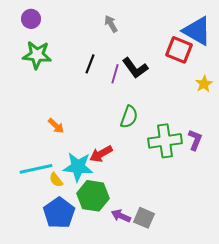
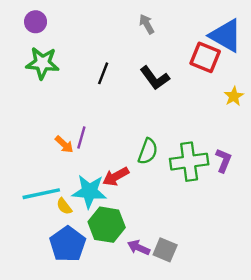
gray arrow: (111, 24) -> (147, 24), moved
purple line: (115, 74) -> (81, 138), moved
green semicircle: (129, 117) -> (148, 151), moved

